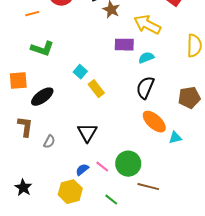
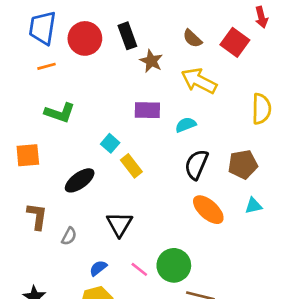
purple rectangle: (124, 45) -> (147, 110), moved
cyan semicircle: (146, 58) -> (186, 125), moved
black ellipse: (42, 97) -> (80, 180), moved
brown pentagon: (189, 98) -> (243, 165), moved
cyan triangle: (175, 138) -> (253, 206), moved
blue semicircle: (82, 170) -> (98, 268), moved

